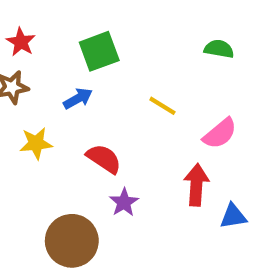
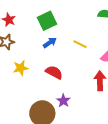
blue arrow: (78, 98) -> (50, 43), moved
purple star: (124, 202) -> (63, 101), moved

